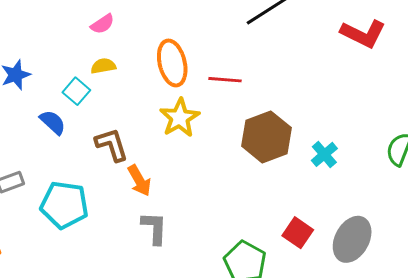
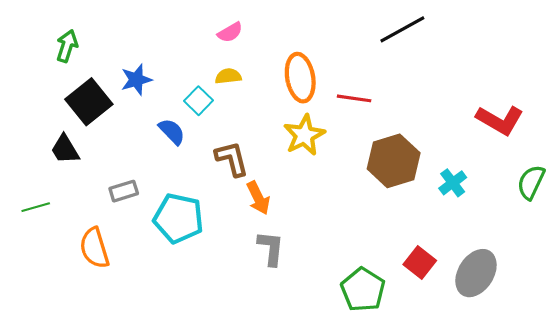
red L-shape: (363, 34) -> (500, 120), moved

